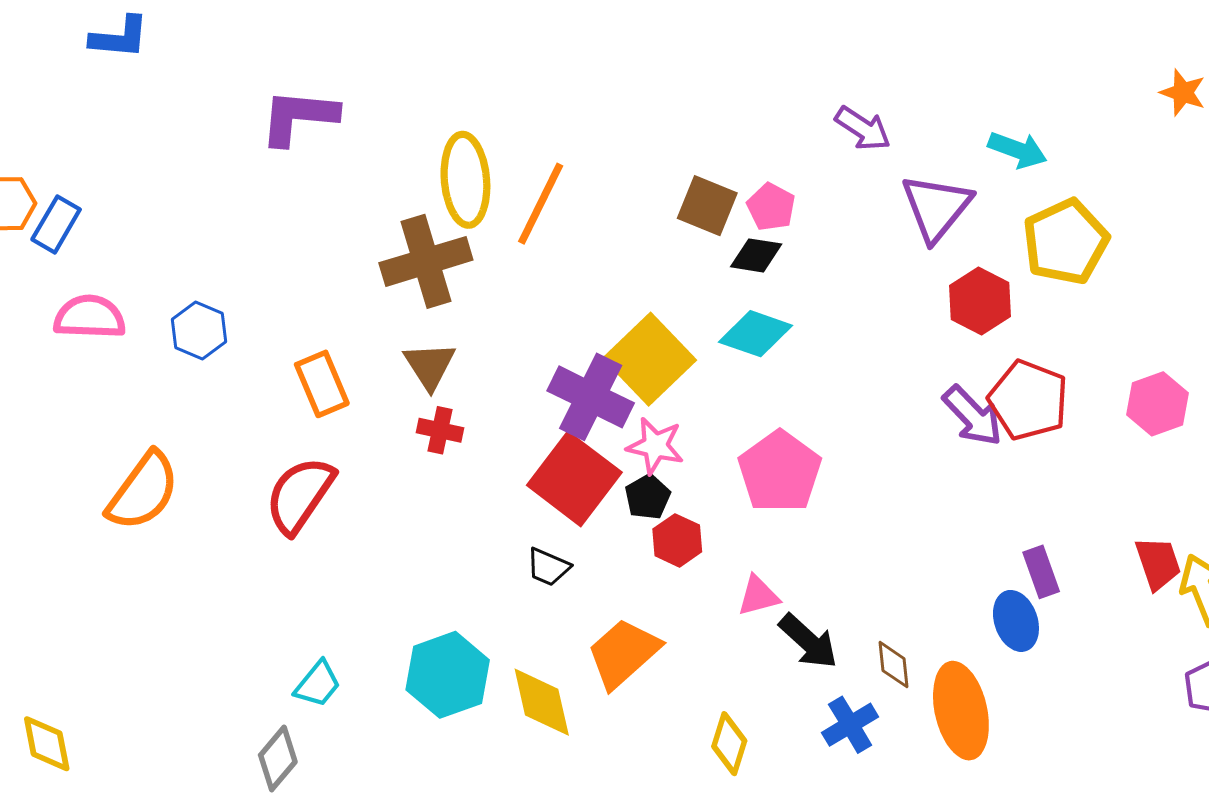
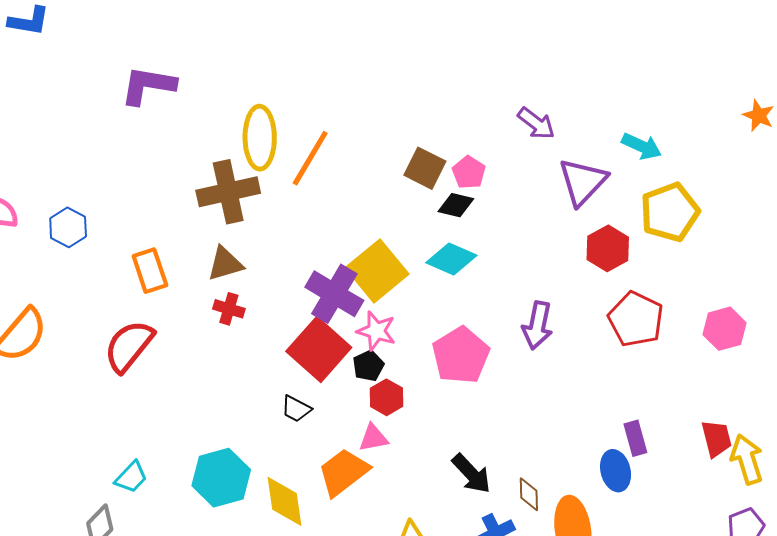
brown triangle: (430, 366) -> (225, 264), turned 42
purple arrow: (973, 416) -> (538, 325), moved, turned 51
pink triangle: (758, 596) -> (373, 438), moved

